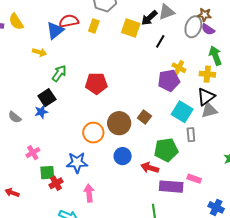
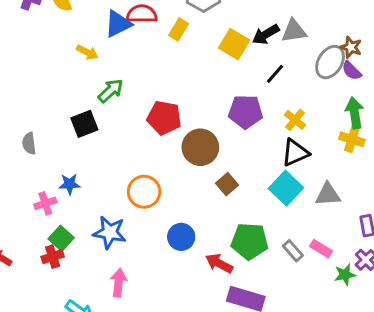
yellow cross: (207, 74) -> (352, 139), moved
purple pentagon: (169, 81) -> (245, 112), moved
black triangle: (206, 97) -> (295, 153), moved
blue star: (41, 112) -> (70, 184), moved
gray semicircle: (15, 117) -> (29, 143), turned 32
brown circle: (119, 123) -> (200, 147), moved
gray rectangle: (191, 135) -> (293, 251), moved, turned -48
green square: (47, 173) -> (61, 238), turned 35
pink rectangle: (194, 179) -> (321, 249), moved
red cross: (56, 183) -> (53, 257), moved

